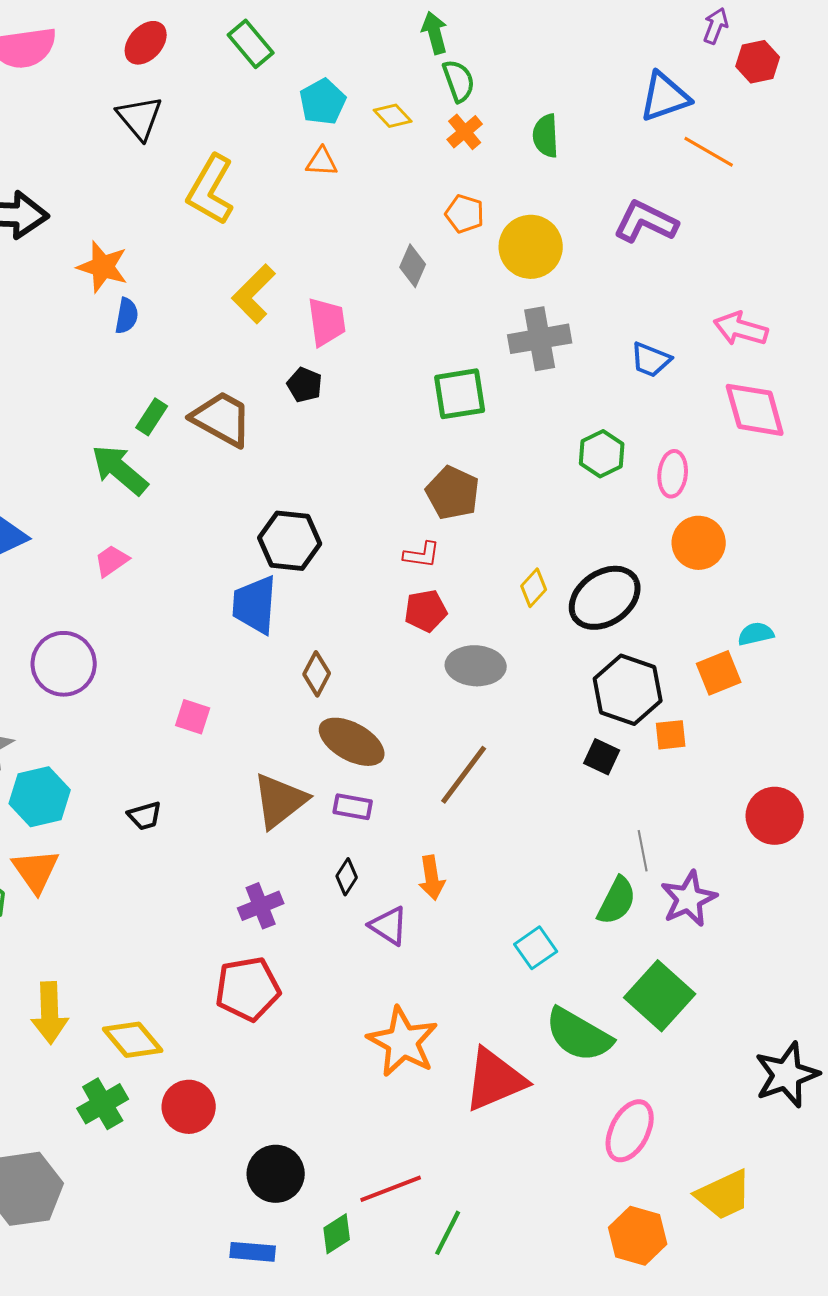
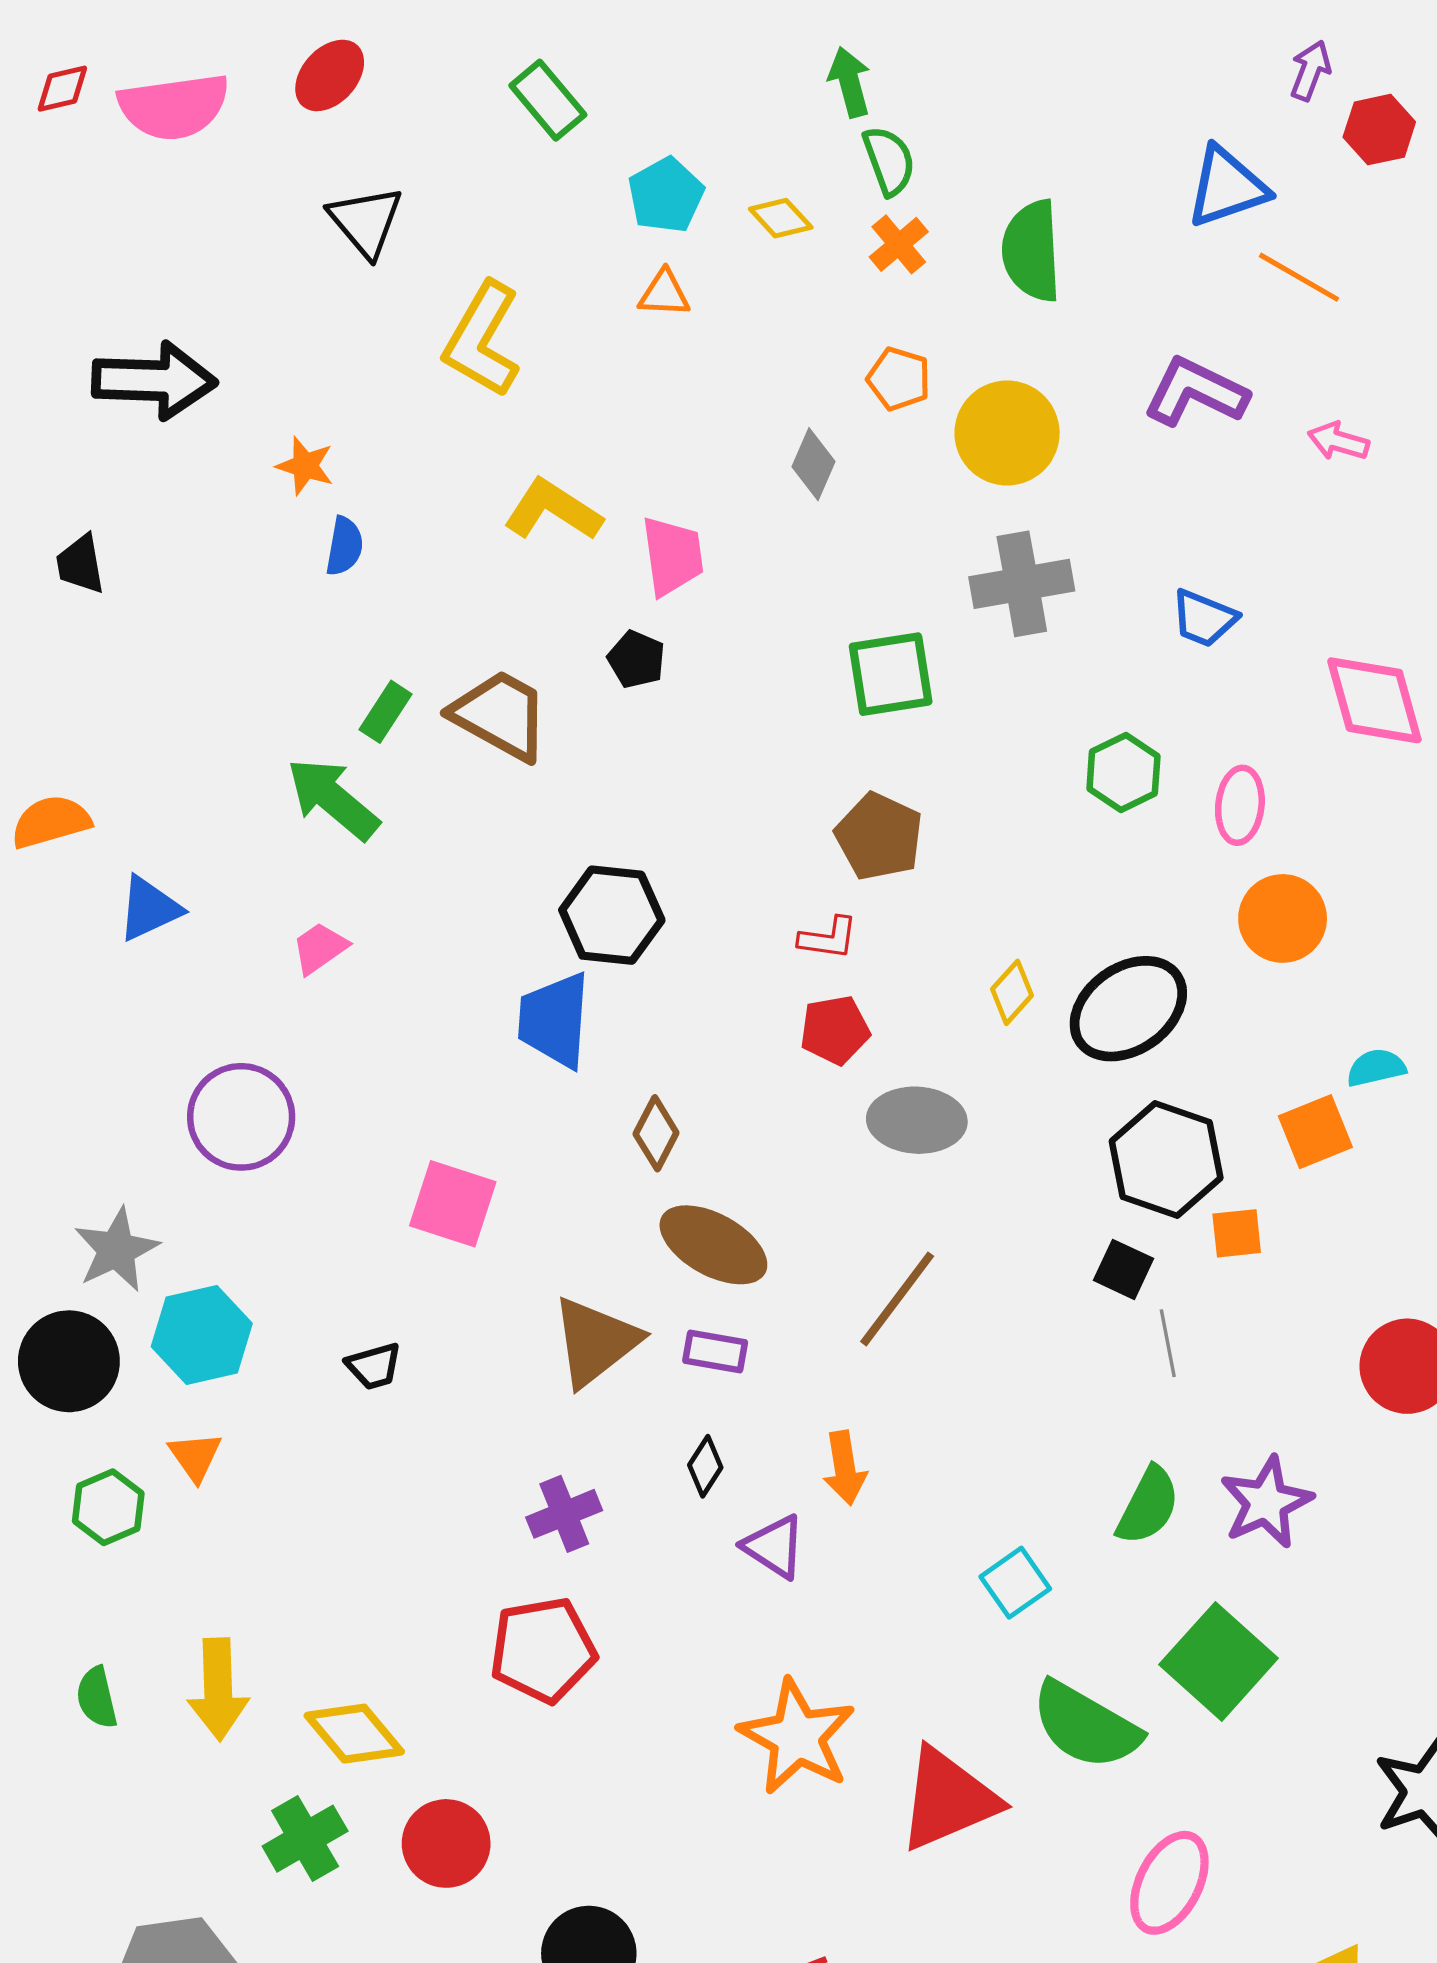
red ellipse: (146, 43) -> (330, 75), moved
green semicircle: (546, 136) -> (1032, 251), size x1.4
orange star: (103, 267) -> (305, 466), size x0.7
yellow L-shape: (254, 294) -> (553, 510), turned 78
pink arrow: (741, 329) -> (1338, 441), moved, size x0.7
pink square: (193, 717) -> (453, 1204), size x1.5
gray line: (643, 851) -> (1168, 1343), moved
orange triangle: (36, 871) -> (195, 1456), size x0.7

